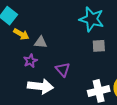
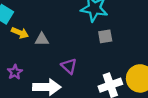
purple star: (30, 61) -> (15, 72), moved

